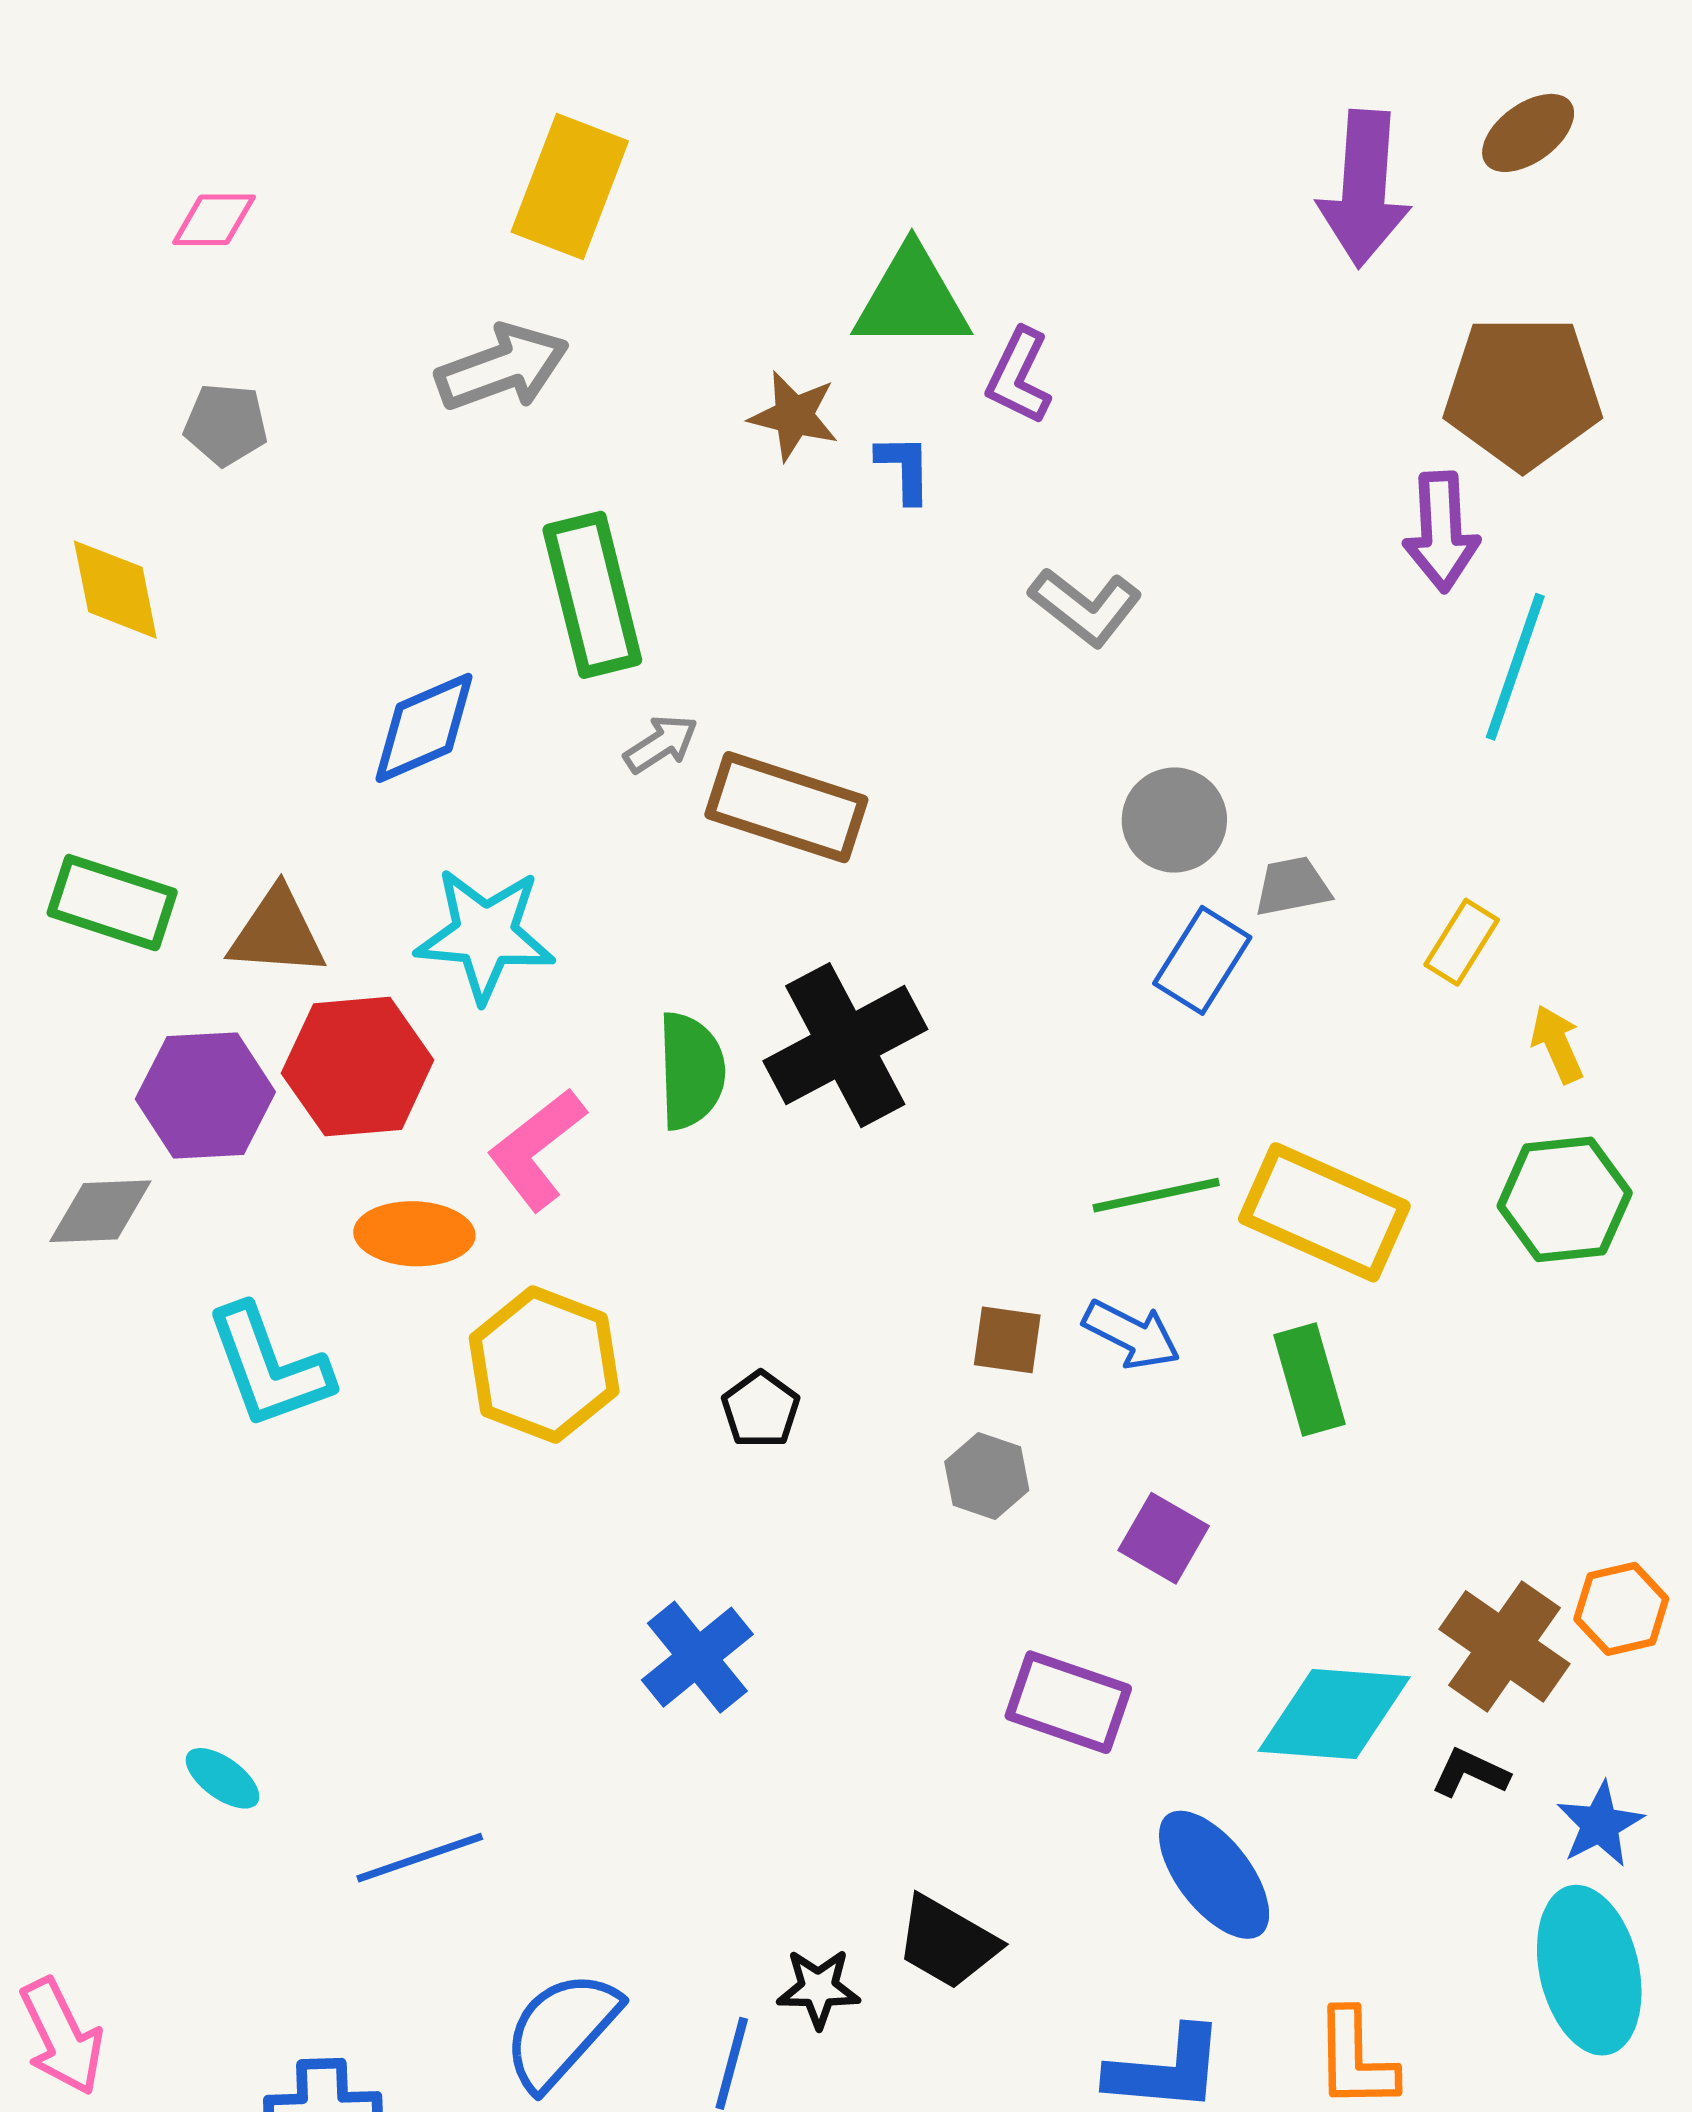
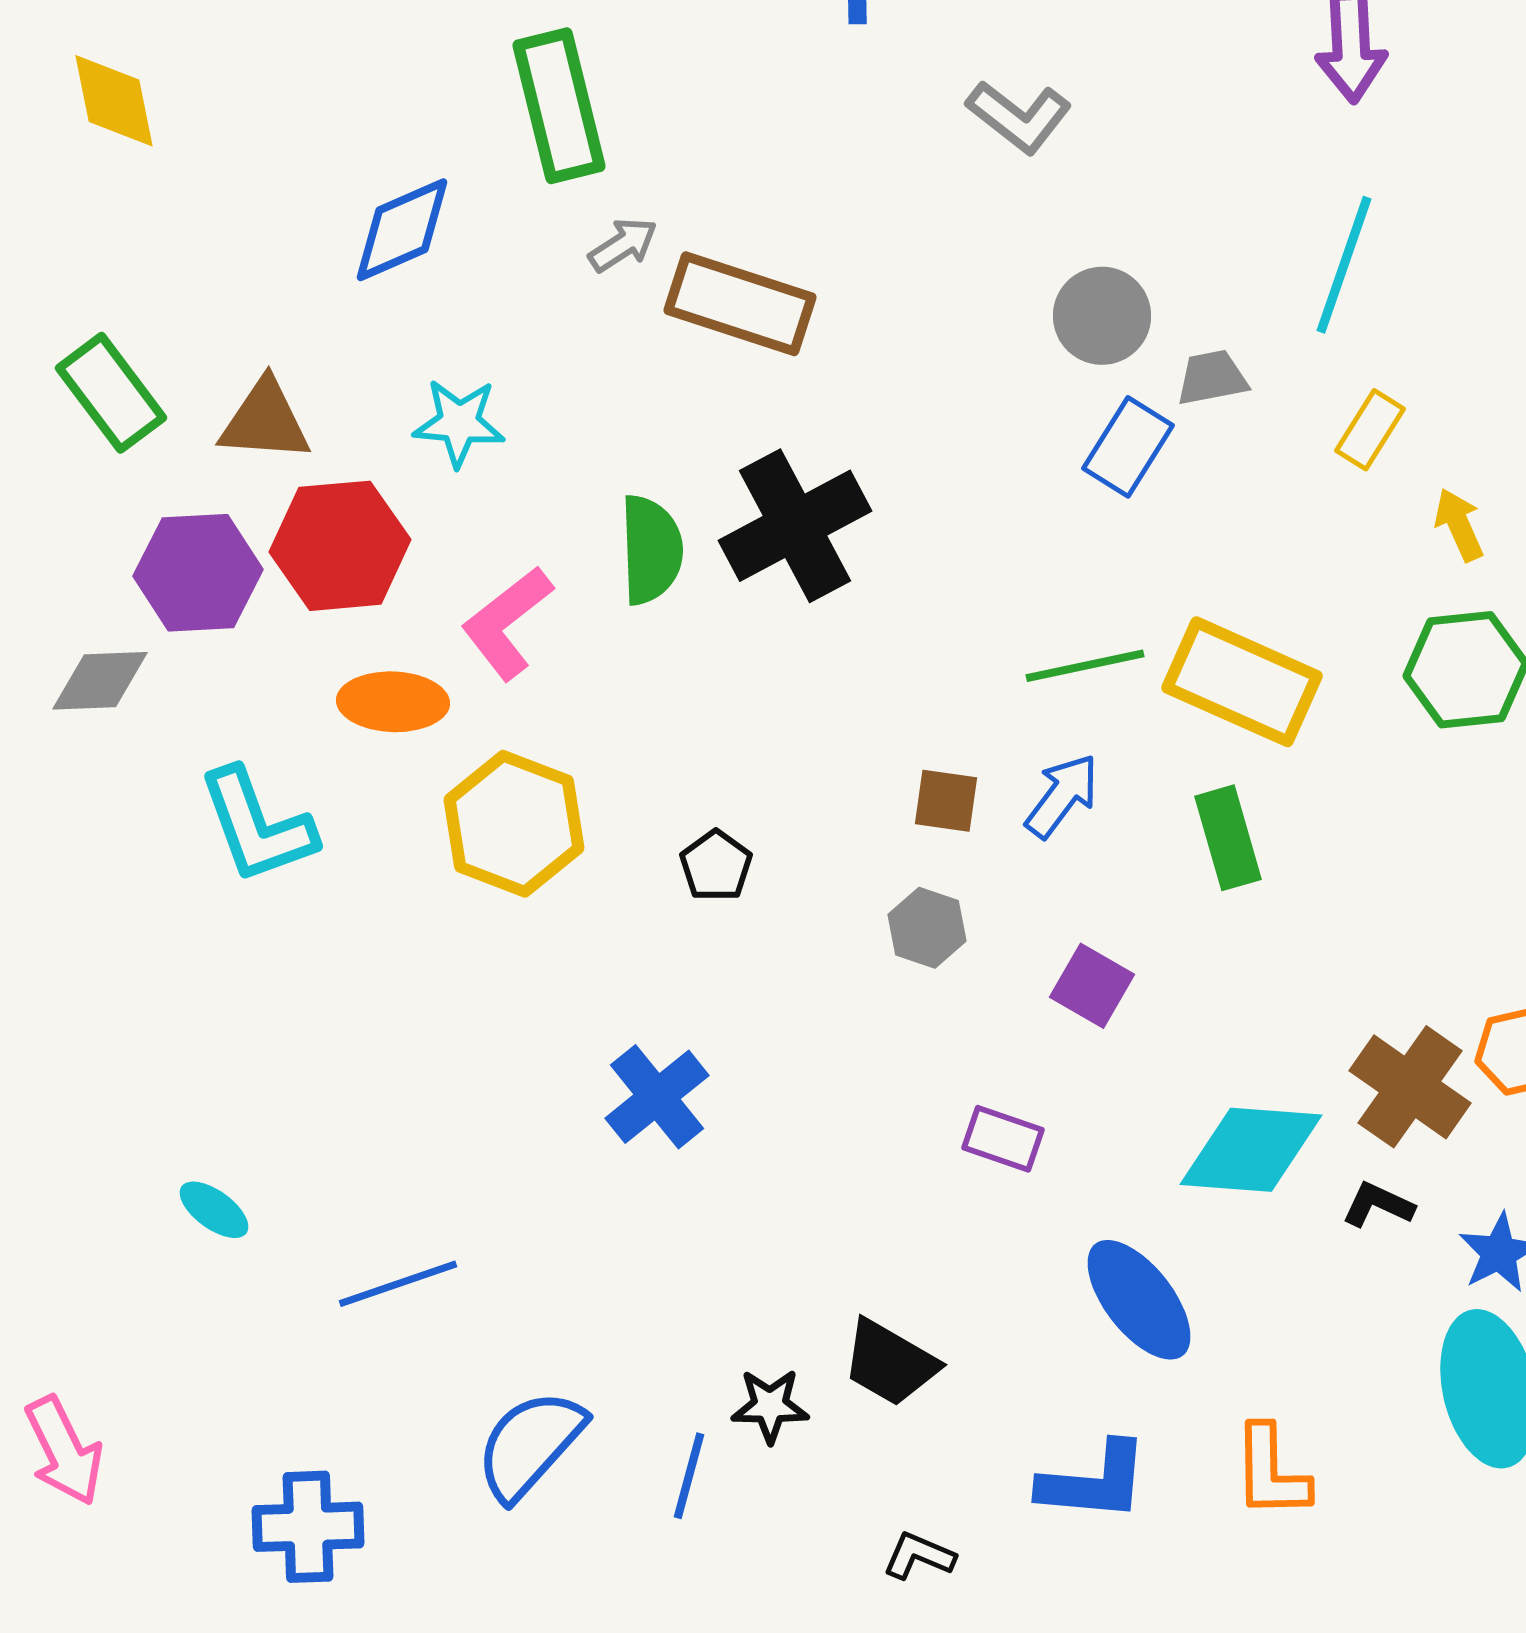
cyan line: (1515, 667) -> (1344, 265), moved
green rectangle: (112, 903) -> (111, 393), turned 35
cyan star: (485, 935) -> (459, 423), size x0.7
blue arrow: (1132, 1335) -> (1062, 796), turned -80
purple rectangle: (1068, 1702) -> (1003, 1139), size x0.7

